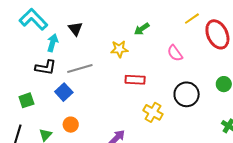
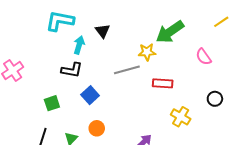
cyan L-shape: (33, 19) -> (60, 21), turned -36
green arrow: (142, 29) -> (170, 32), size x1.8
gray line: (80, 69) -> (127, 70), moved
black circle: (187, 94) -> (215, 99), size x0.6

